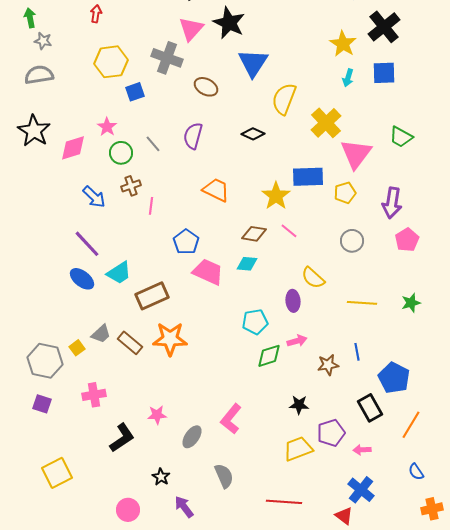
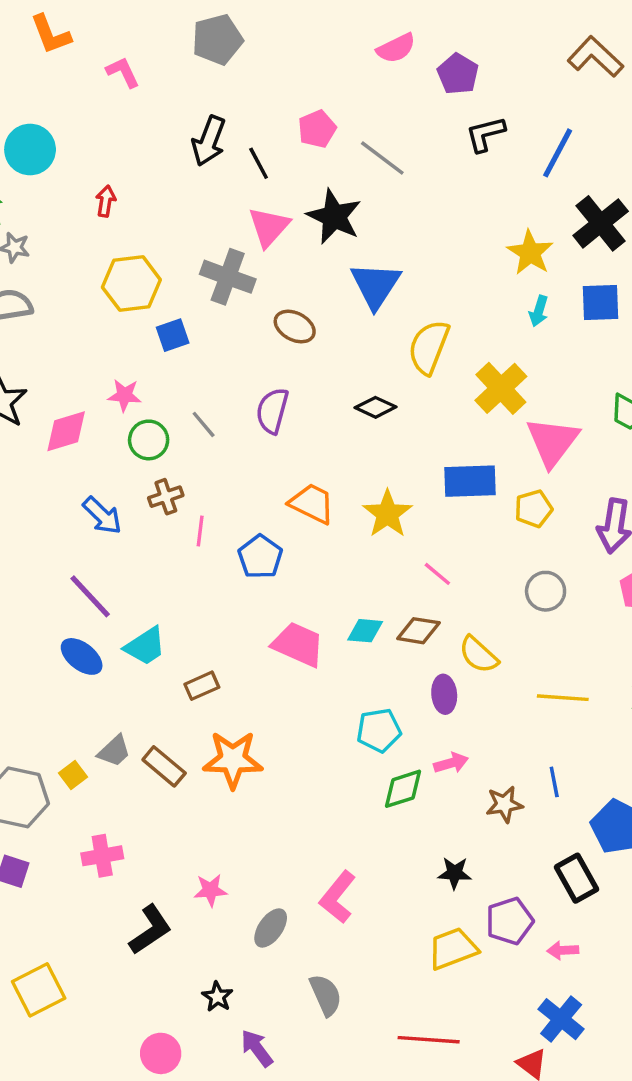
pink star: (107, 127) -> (125, 395), turned -30
yellow star: (276, 196) -> (387, 514), moved
brown diamond: (254, 234) -> (418, 631), moved
blue pentagon: (186, 242) -> (260, 557), moved
brown rectangle: (152, 296) -> (202, 686), size x0.6

